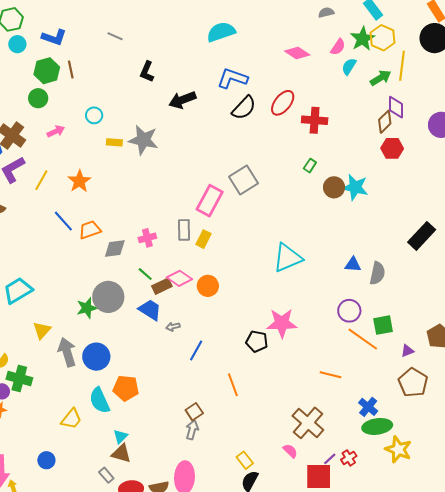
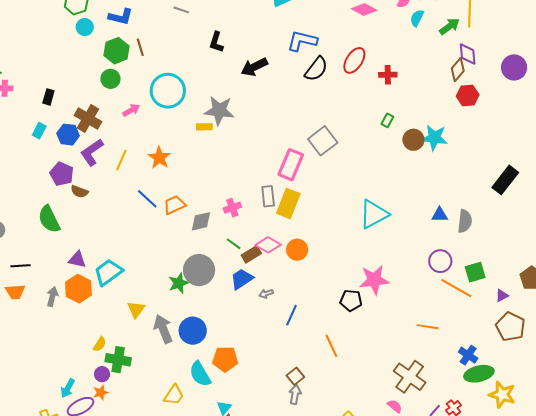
cyan circle: (94, 115) -> (168, 91), size x2.0
red cross: (315, 120) -> (388, 75), size x0.7
yellow rectangle: (114, 142) -> (204, 127), moved
yellow rectangle: (203, 239) -> (288, 203), size x1.6
blue trapezoid: (150, 310) -> (242, 279), turned -60

